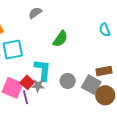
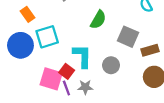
gray square: (91, 85) -> (128, 37), moved
gray star: (38, 86) -> (85, 87), moved

